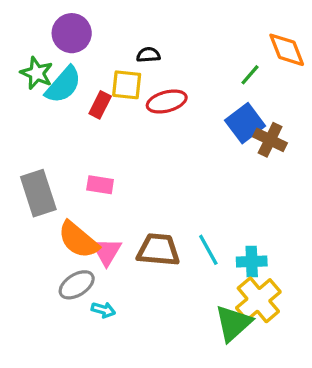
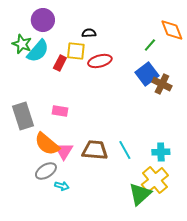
cyan cross: (252, 262) -> (161, 152), moved

